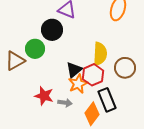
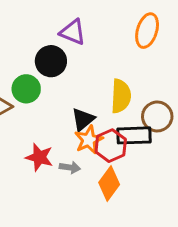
red hexagon: (93, 75) -> (111, 146), moved
black rectangle: (107, 100) -> (134, 135), moved, turned -70

